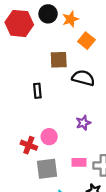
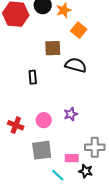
purple star: (83, 123) -> (71, 114), moved
red cross: (29, 145) -> (16, 125), moved
pink rectangle: (79, 162) -> (72, 158), moved

